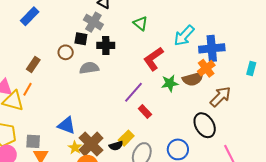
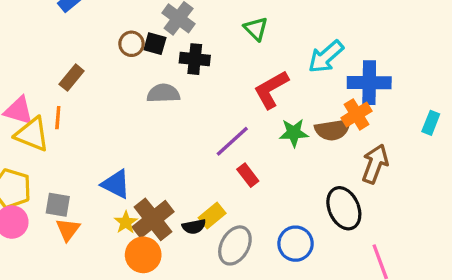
brown circle: (66, 52) -> (131, 44), moved
orange line: (28, 89) -> (58, 118), turned -32
brown arrow: (220, 97) -> (375, 164), turned -30

